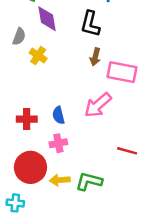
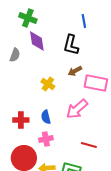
yellow cross: (38, 56) -> (48, 84), moved
brown arrow: (95, 57) -> (75, 71), turned 48
red line: (127, 151) -> (89, 145), moved

